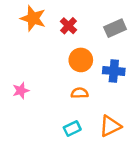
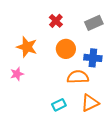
orange star: (33, 18) -> (27, 47), moved
orange semicircle: (80, 93) -> (78, 77), moved, size x1.5

